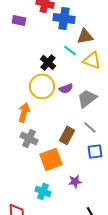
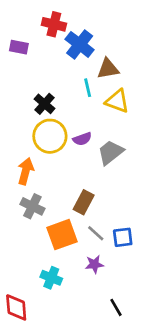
blue cross: (64, 18) -> (80, 44), turned 30
cyan line: (70, 50) -> (88, 88), turned 40
black cross: (48, 62) -> (45, 104), moved
gray line: (90, 127) -> (96, 233), moved
blue square: (95, 151) -> (123, 237), moved

